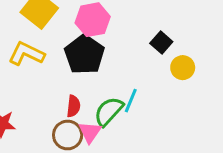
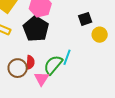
black square: (161, 42) -> (85, 19), turned 32
brown circle: (68, 135) -> (18, 68), moved

